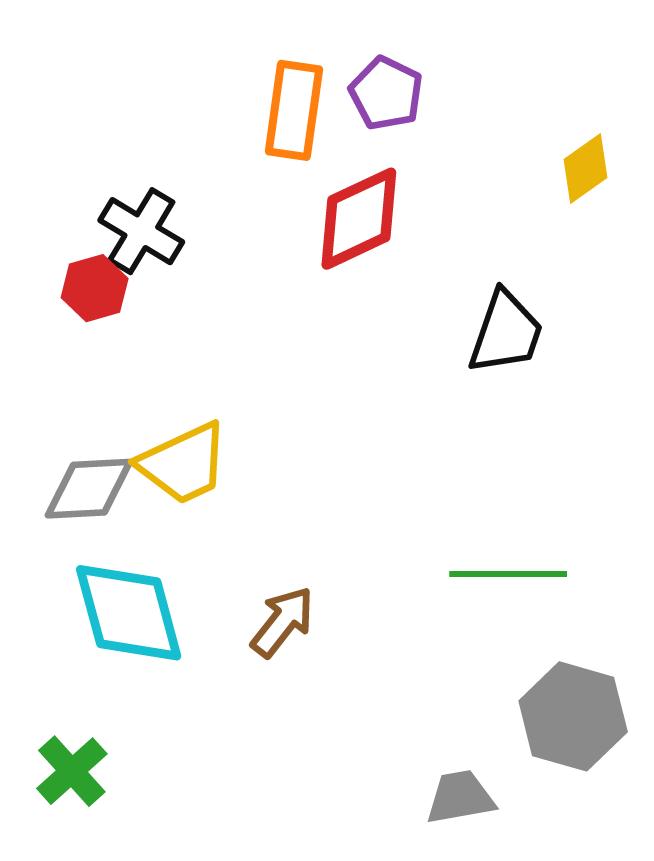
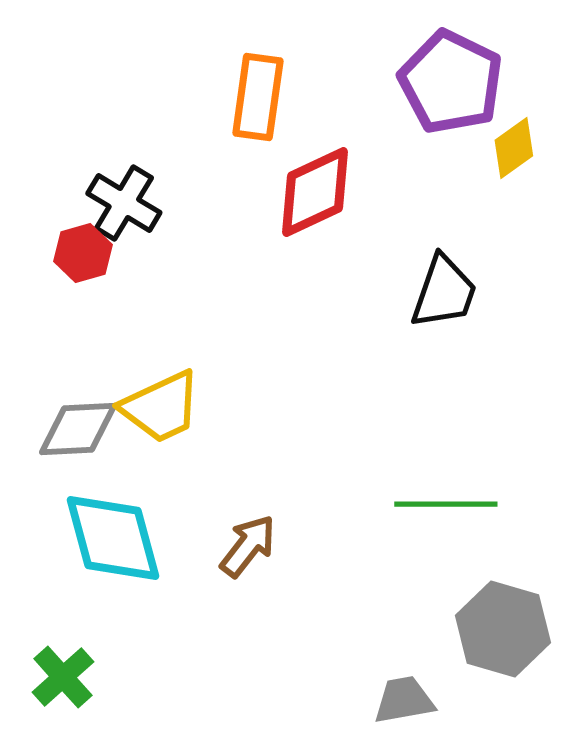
purple pentagon: (386, 93) -> (451, 82), moved, size x1.6

